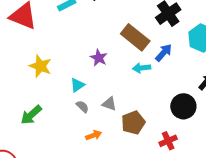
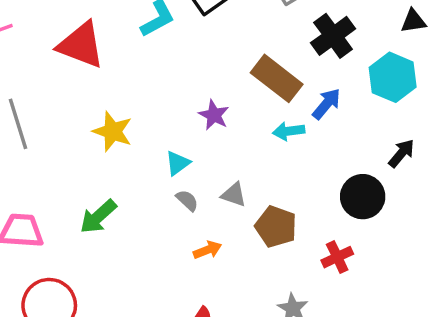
brown pentagon: (133, 123) -> (276, 227), turned -30

